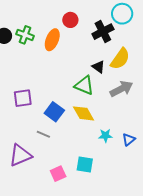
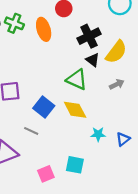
black cross: (103, 32) -> (89, 36), moved
orange ellipse: (52, 40) -> (44, 29), turned -40
gray arrow: (121, 89) -> (117, 84), size x0.6

